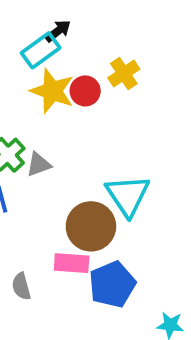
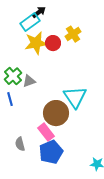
yellow star: (52, 91) -> (36, 43), turned -30
pink rectangle: (72, 263) -> (46, 132), turned 48
blue pentagon: (112, 284) -> (51, 152), moved

